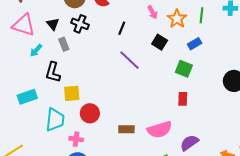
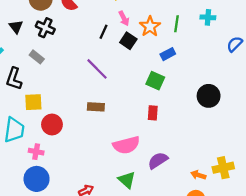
black line: (122, 28) -> (103, 32), moved
black square: (160, 42) -> (128, 41), moved
gray rectangle: (64, 44) -> (37, 57), moved, turned -32
brown rectangle: (126, 129) -> (96, 107), moved

